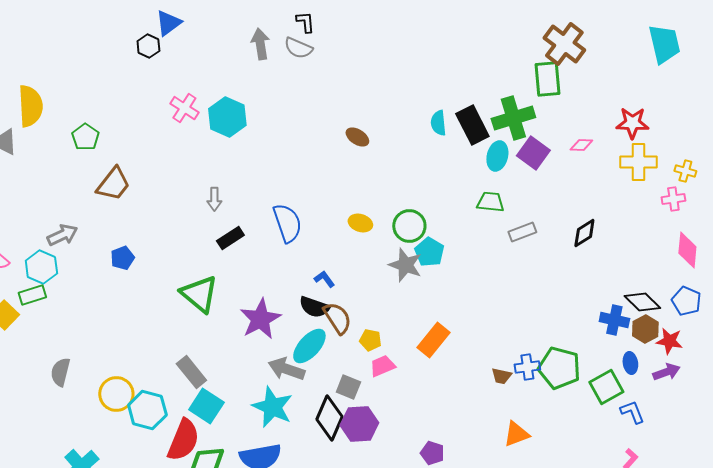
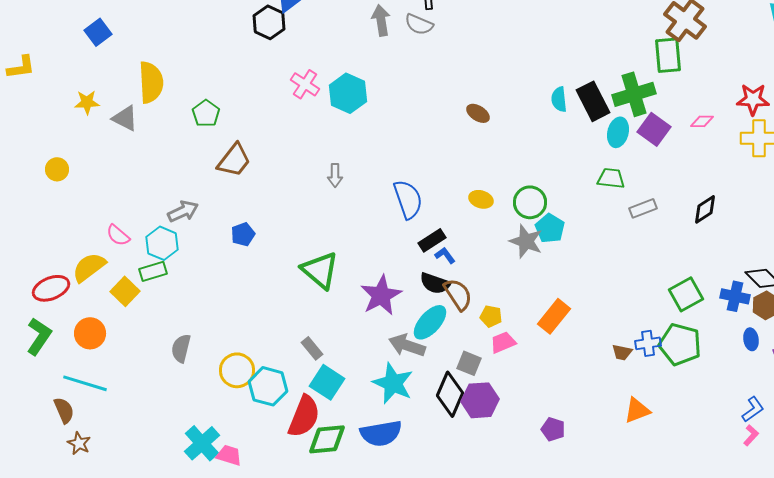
black hexagon: (148, 46) -> (269, 22), size x1.4
black rectangle: (230, 238) -> (432, 240), moved
gray rectangle: (191, 372) -> (312, 348), size x0.7
green square: (606, 387) -> (686, 294), moved
blue L-shape: (632, 412) -> (753, 409), moved, turned 76

